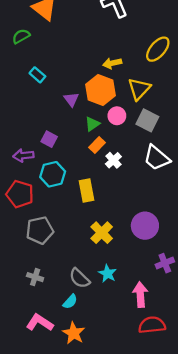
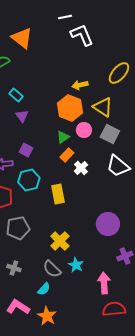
yellow triangle: (139, 89) -> (103, 107), turned -40
purple triangle: (71, 99) -> (22, 116), moved
yellow cross: (102, 233) -> (60, 241), moved

